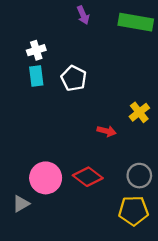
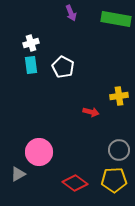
yellow cross: (139, 112) -> (119, 96), turned 30
red diamond: (88, 177) -> (75, 183), moved

